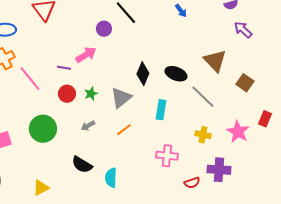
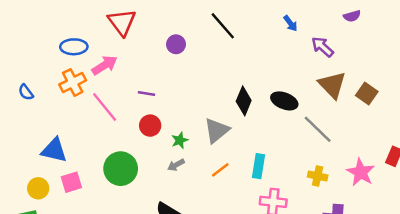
purple circle: (104, 29) -> (176, 44), moved
purple arrow: (243, 30) -> (322, 47), moved
pink arrow: (86, 55) -> (105, 65), moved
brown square: (245, 83) -> (367, 94), moved
green star: (91, 94) -> (180, 140), moved
cyan rectangle: (161, 110) -> (258, 166), moved

